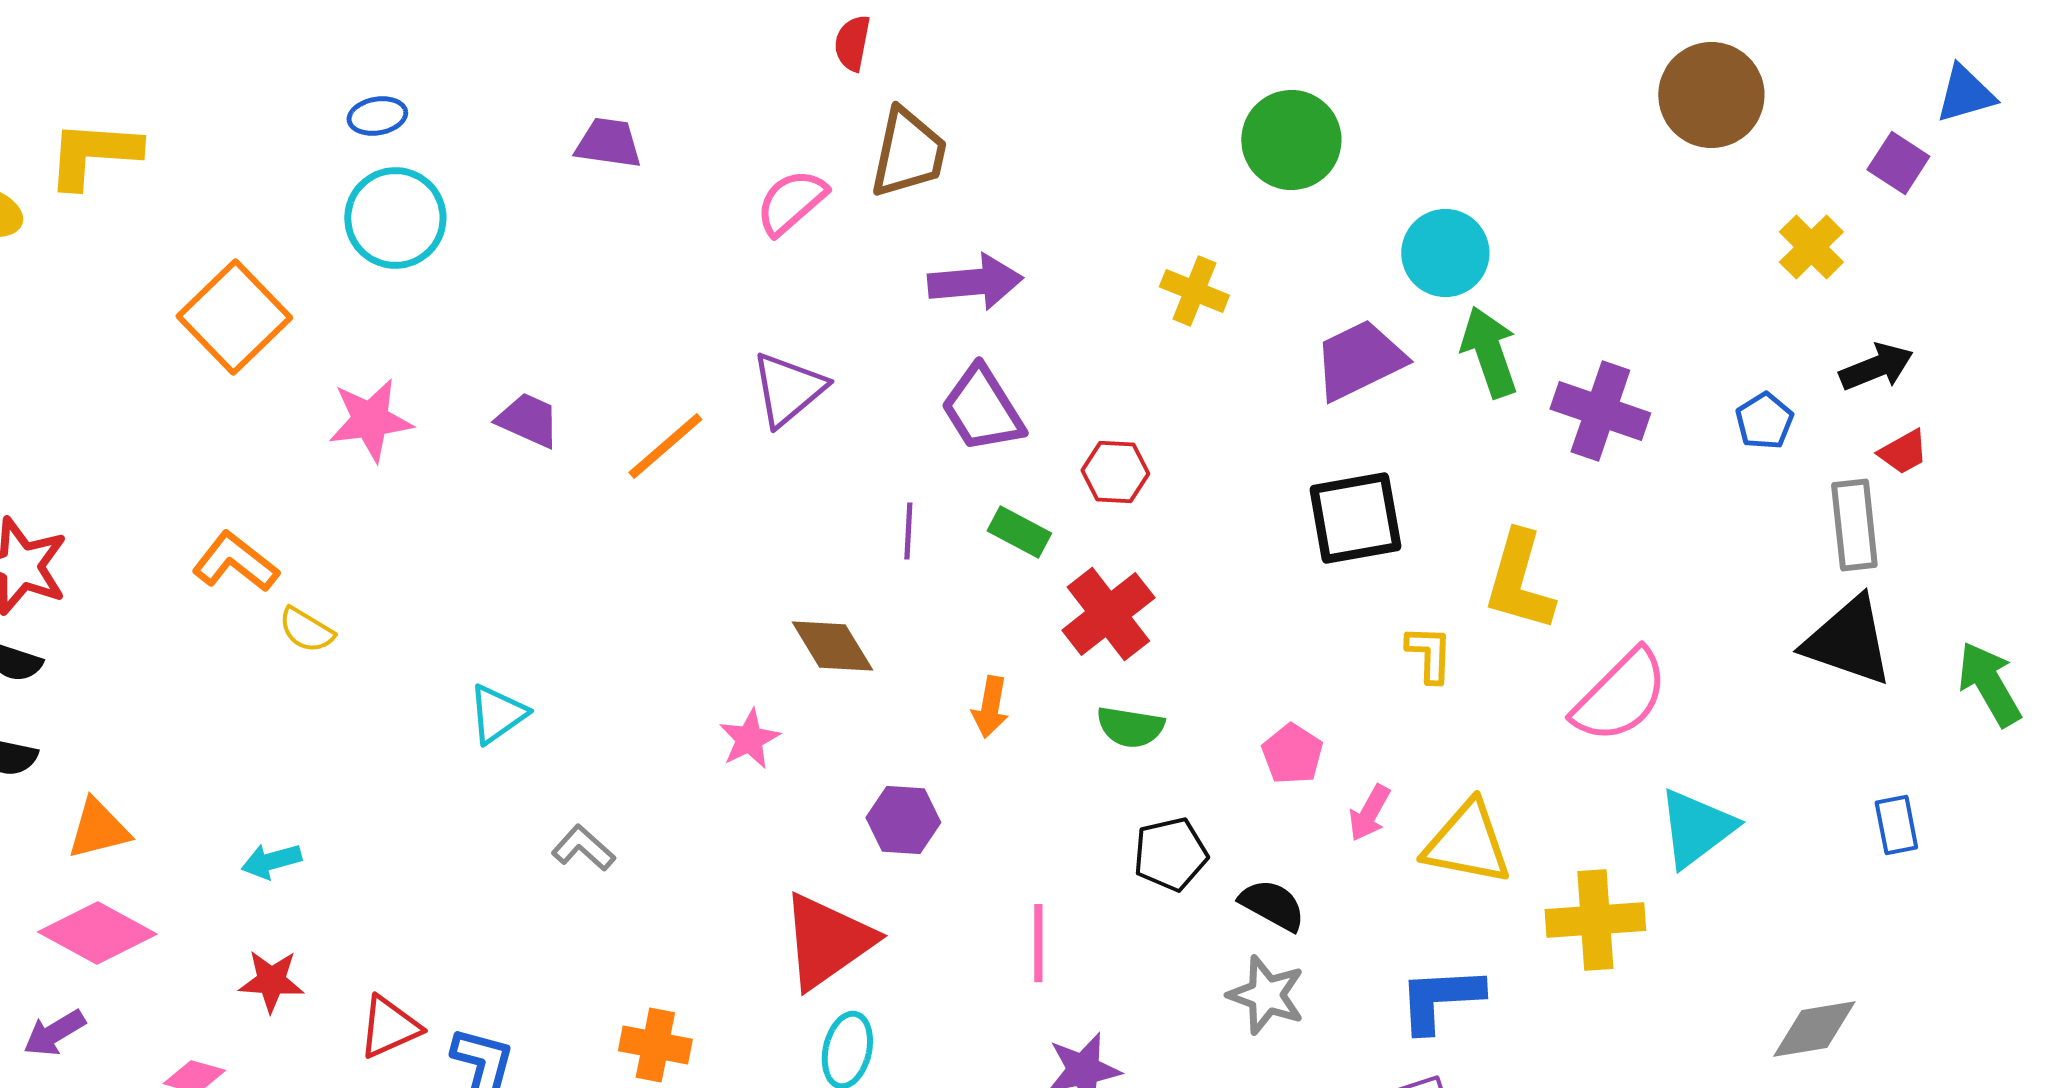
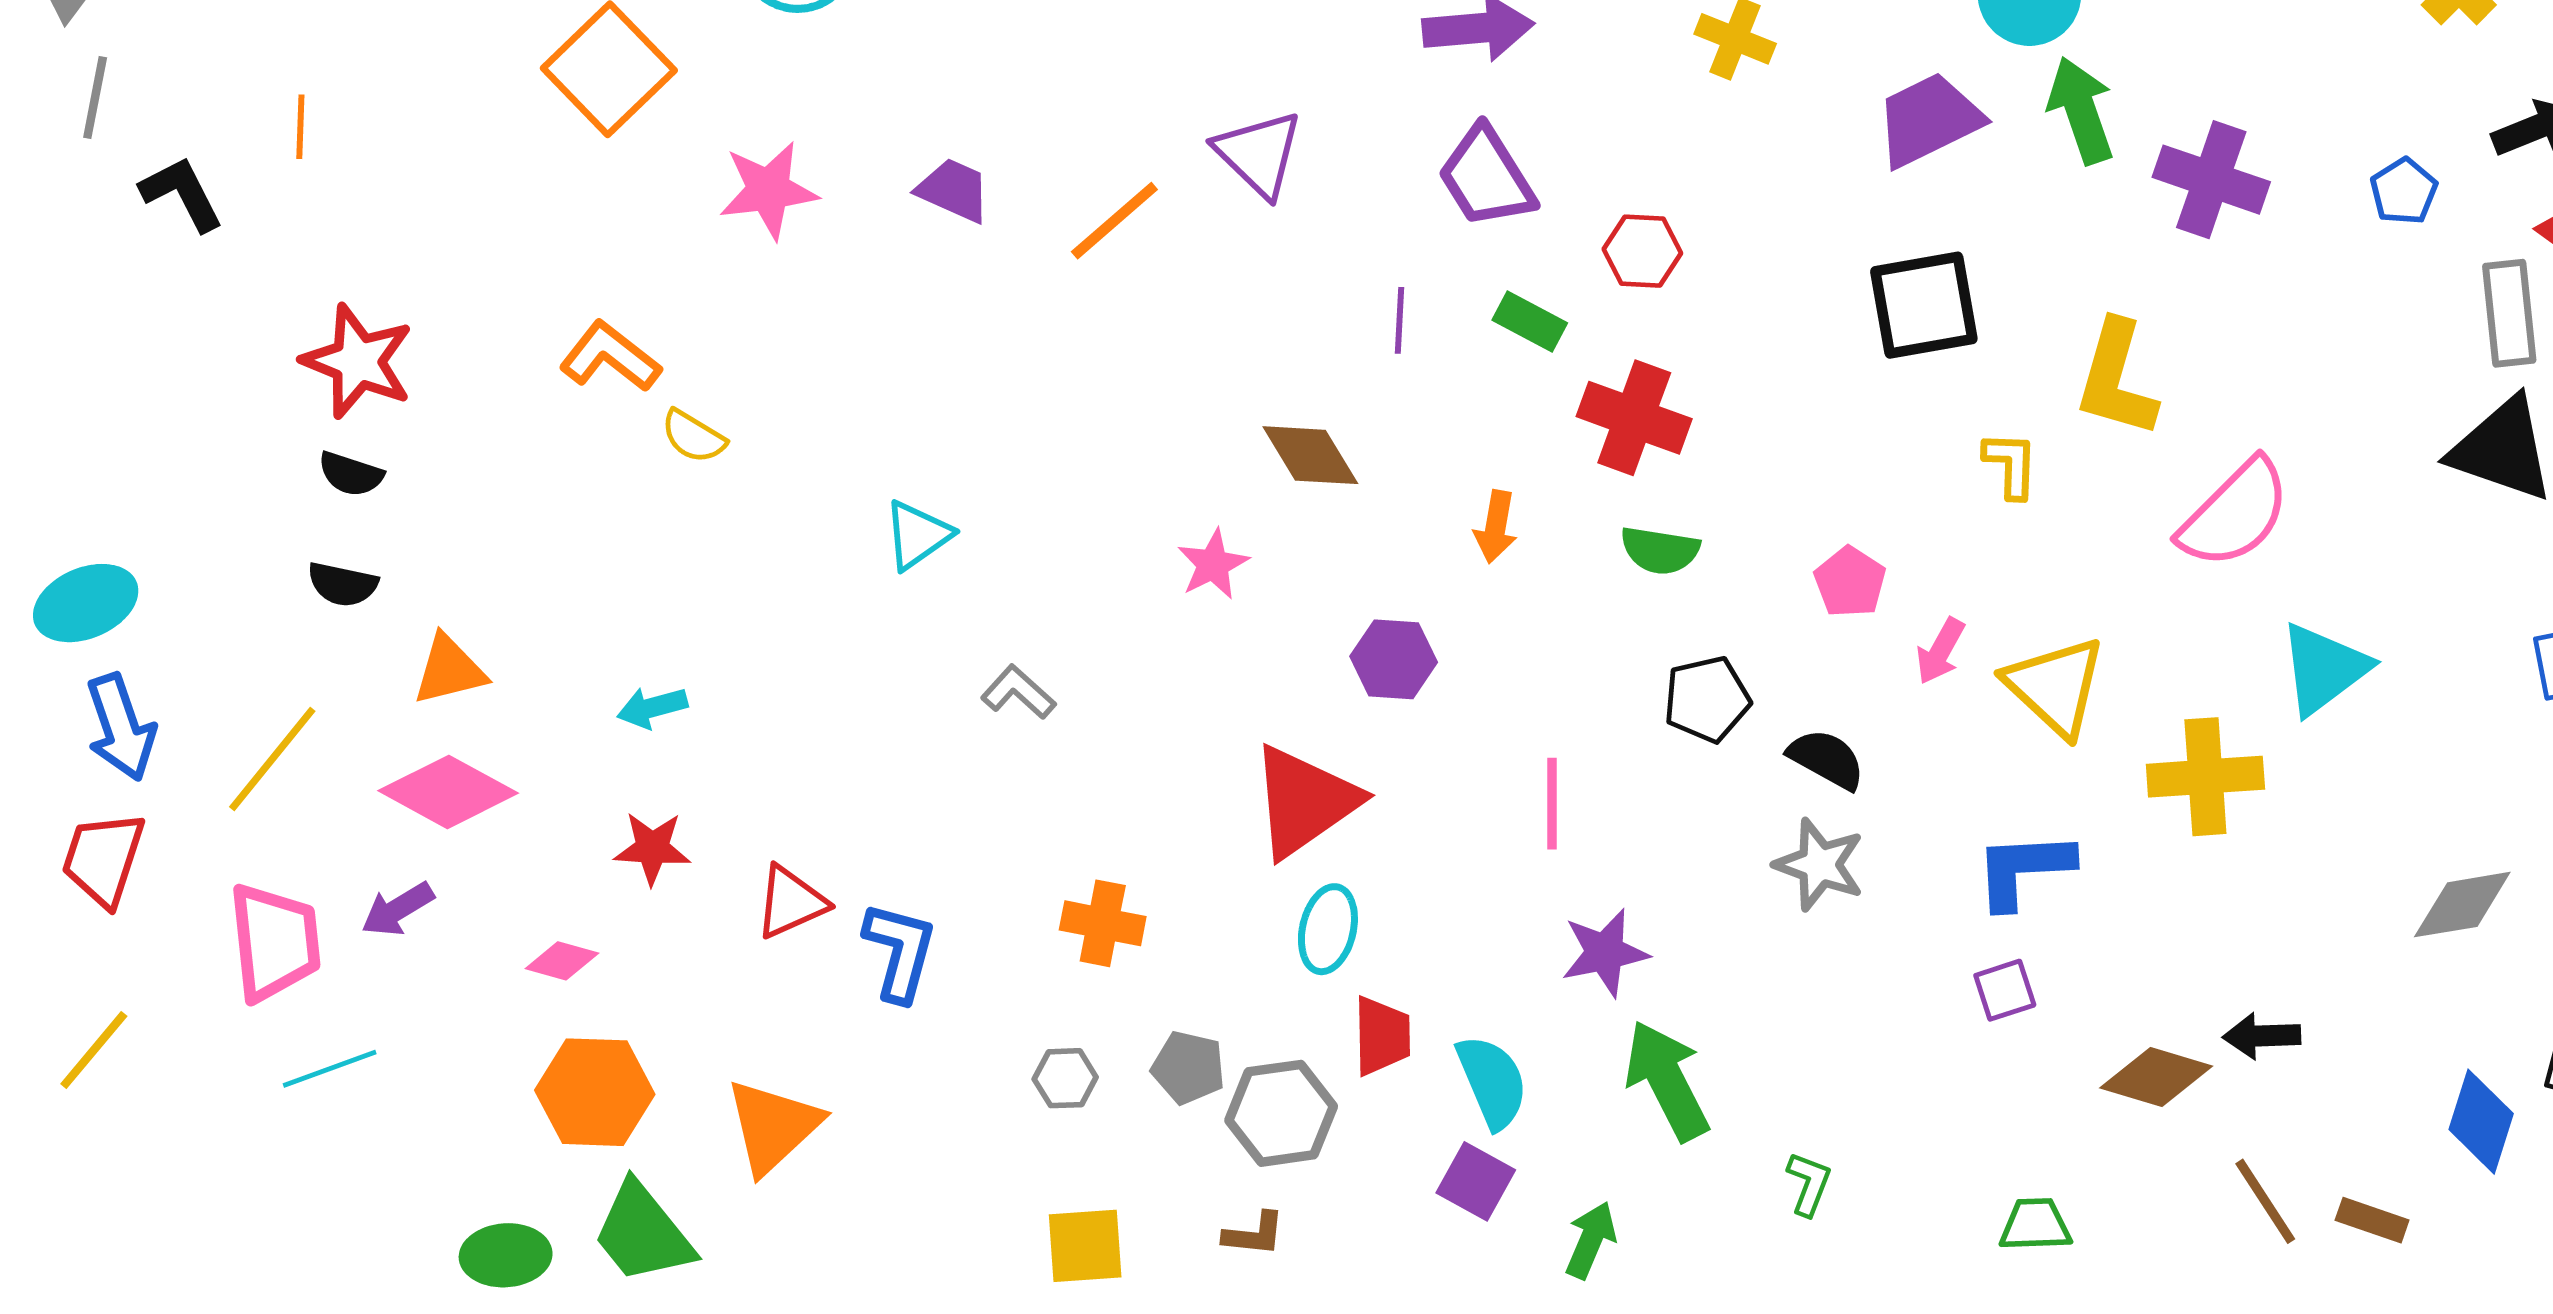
purple triangle: (788, 389) -> (1259, 154), turned -36
red cross: (1108, 614) -> (1634, 418), turned -32
yellow triangle: (1467, 843) -> (2055, 686), turned 32

